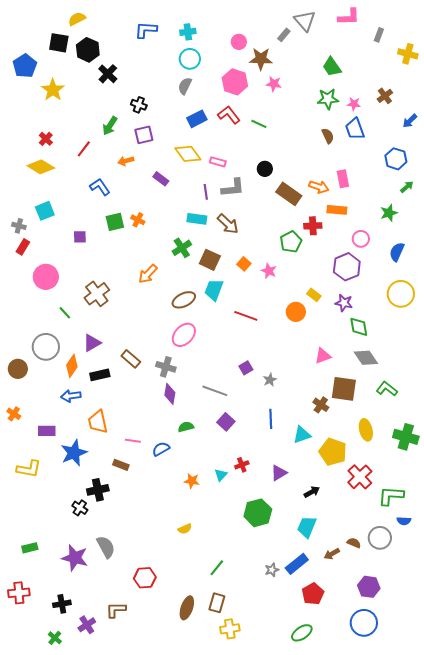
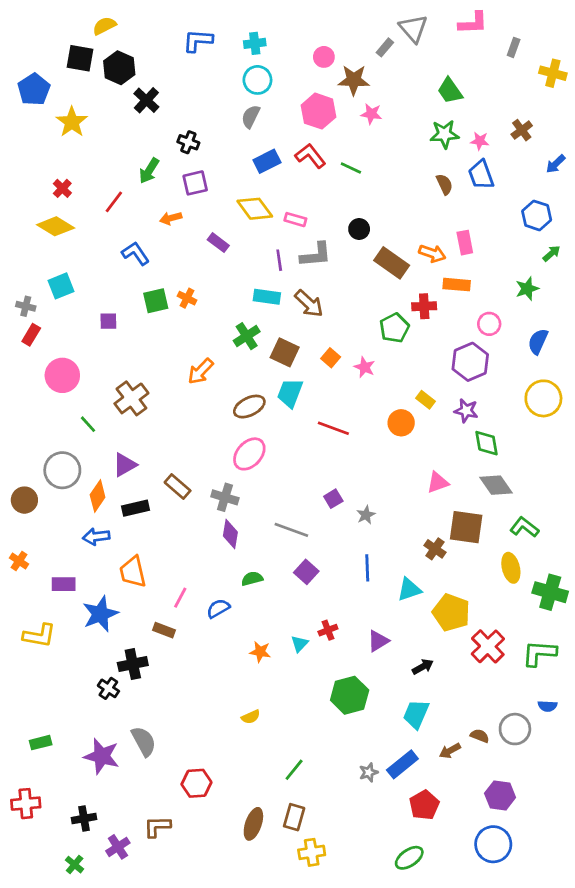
yellow ellipse: (366, 430) -> (511, 568), moved
pink line: (133, 441) -> (180, 598), turned -70
green L-shape: (391, 496) -> (539, 653), moved

